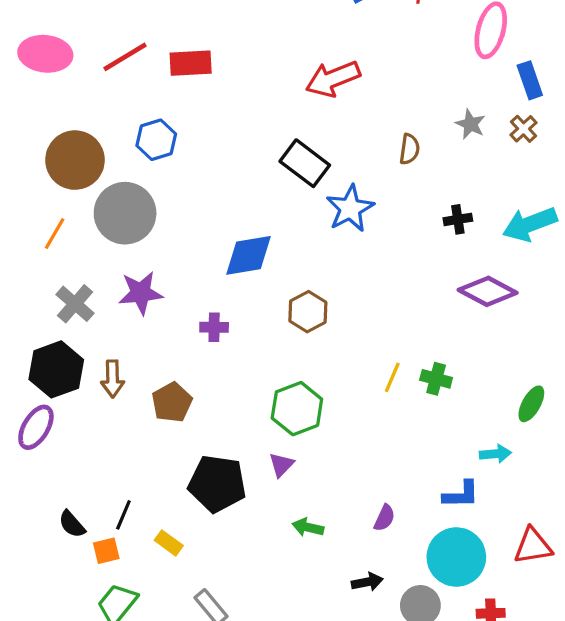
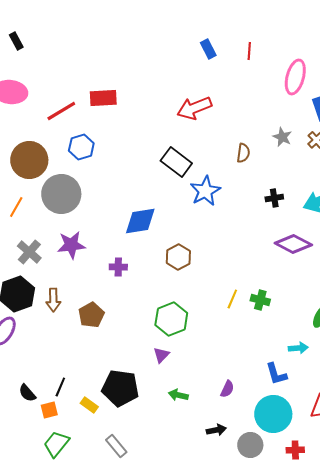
red line: (125, 57) -> (61, 111), moved
black pentagon: (217, 484) -> (120, 388), moved
blue L-shape: (461, 494) -> (276, 374), turned 75

